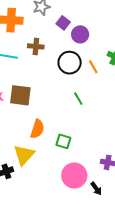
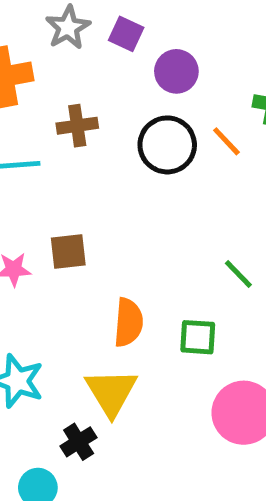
purple square: (63, 23) -> (126, 34), moved
brown square: (20, 95) -> (68, 252), size x0.7
green line: (78, 99) -> (238, 274), moved

